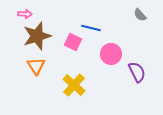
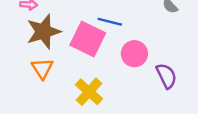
pink square: (73, 42) -> (88, 39), size x1.6

